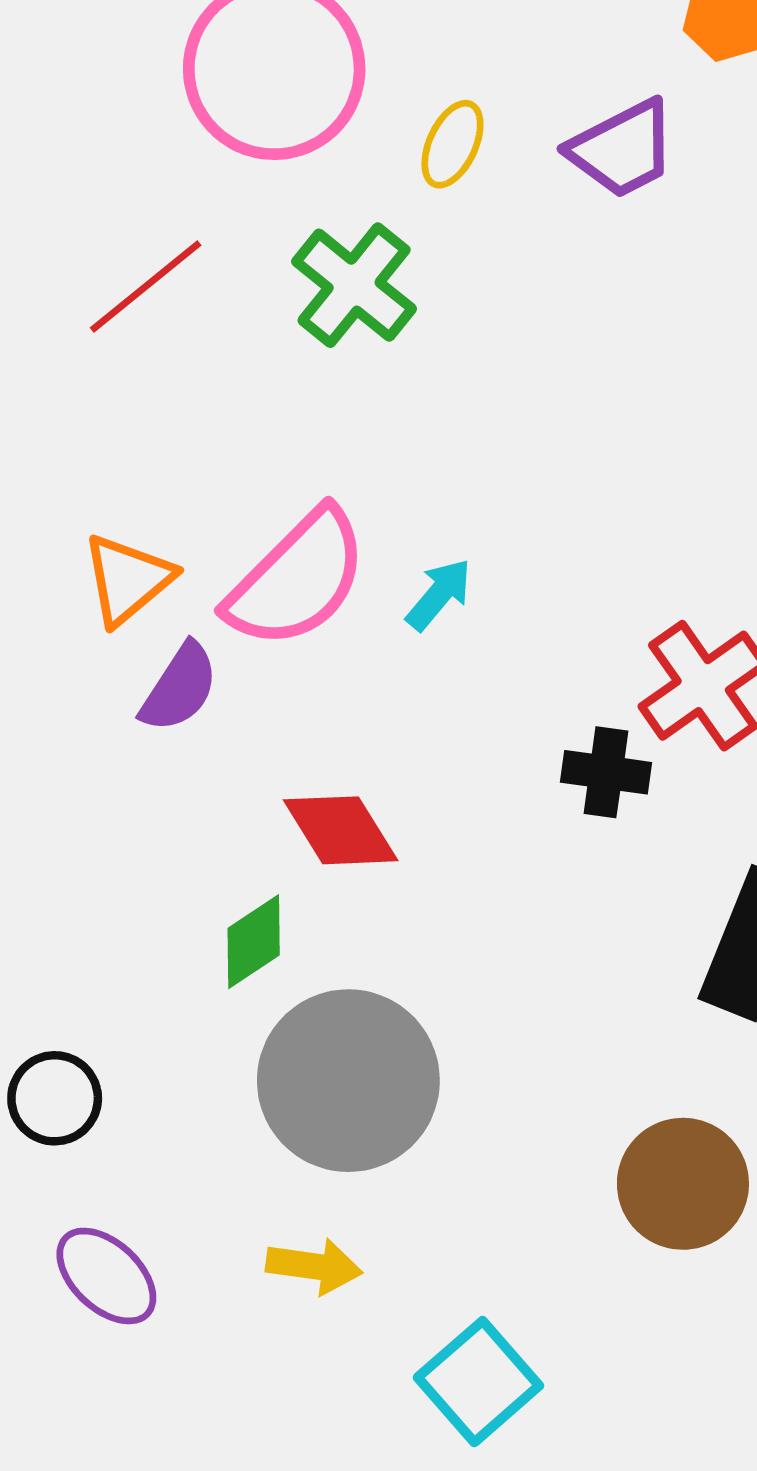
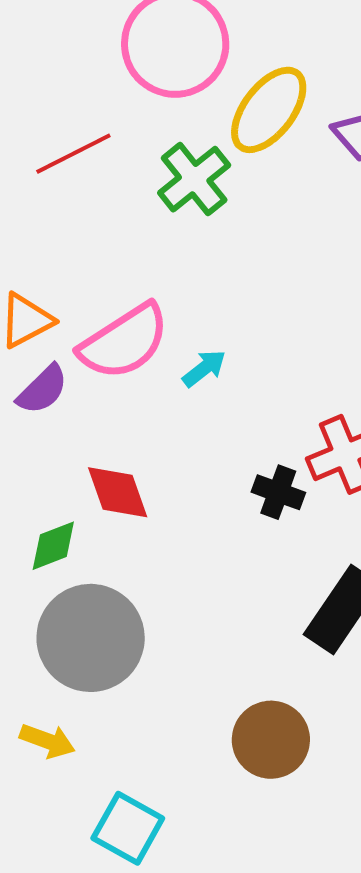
yellow ellipse: (452, 144) -> (269, 110), size x1.8
cyan square: (478, 1382) -> (128, 828), turned -32

